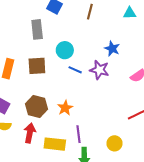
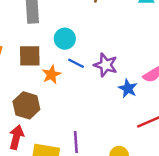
blue star: (112, 49) -> (128, 88), moved
orange star: (65, 108) -> (51, 74), moved

